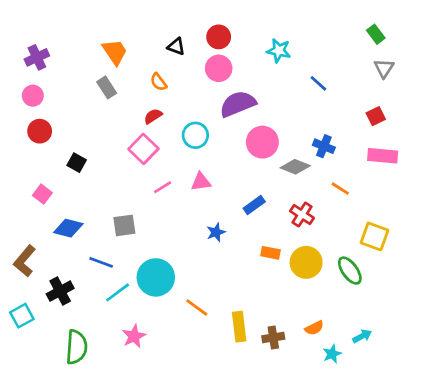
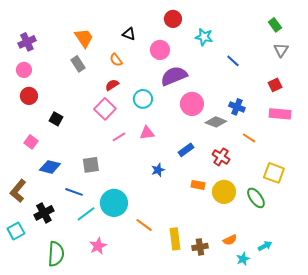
red circle: (219, 37) -> (173, 19), moved

